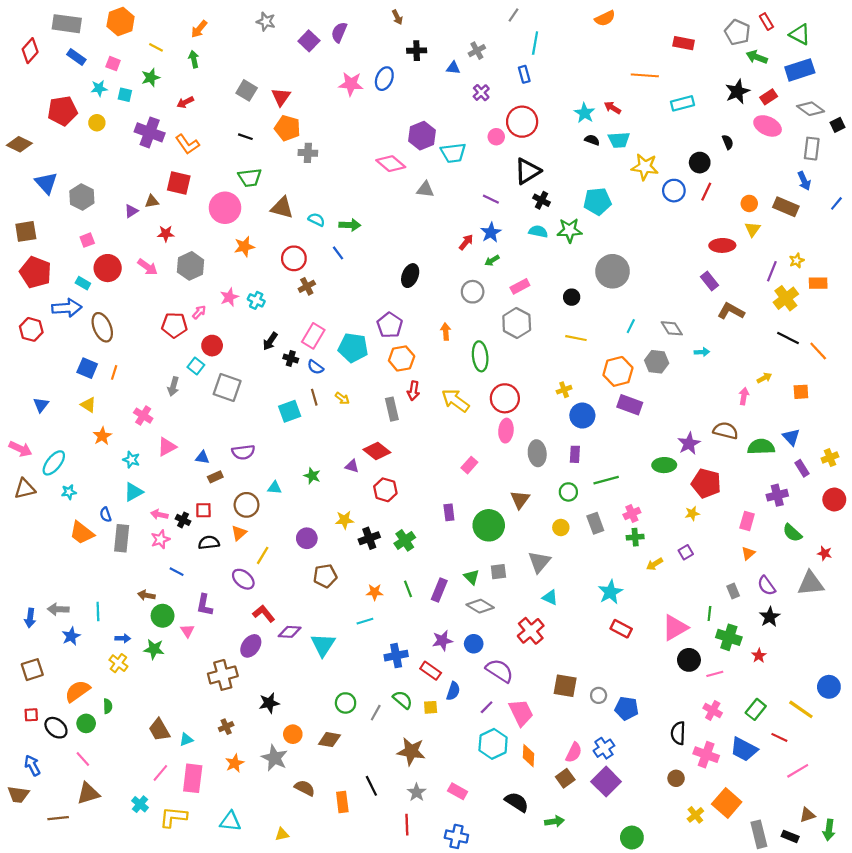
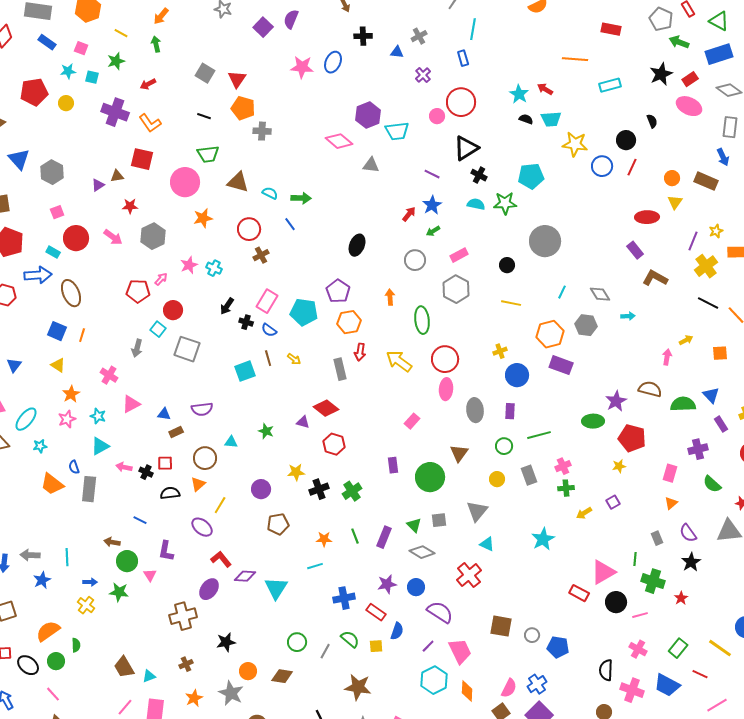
pink star: (160, 539) -> (67, 419), moved
red rectangle: (621, 629) -> (579, 593), moved

